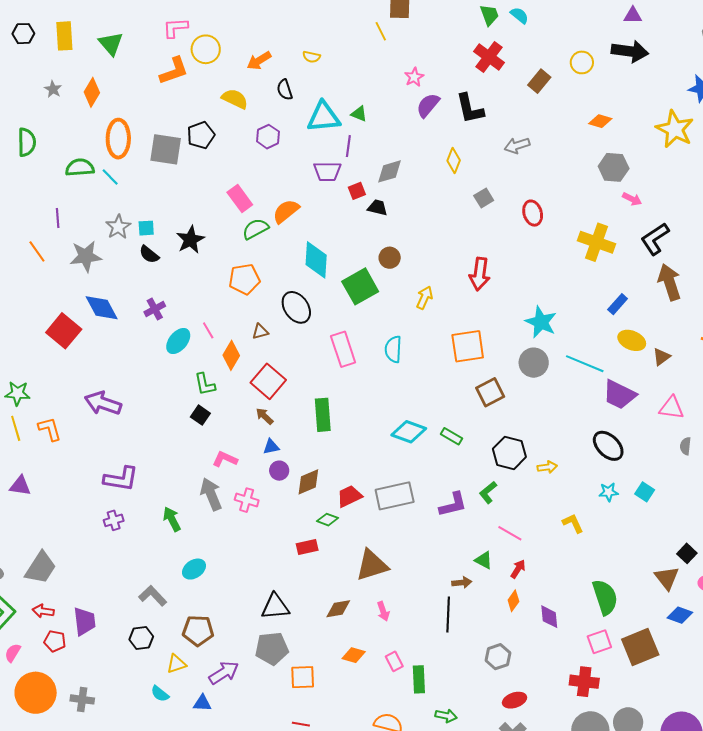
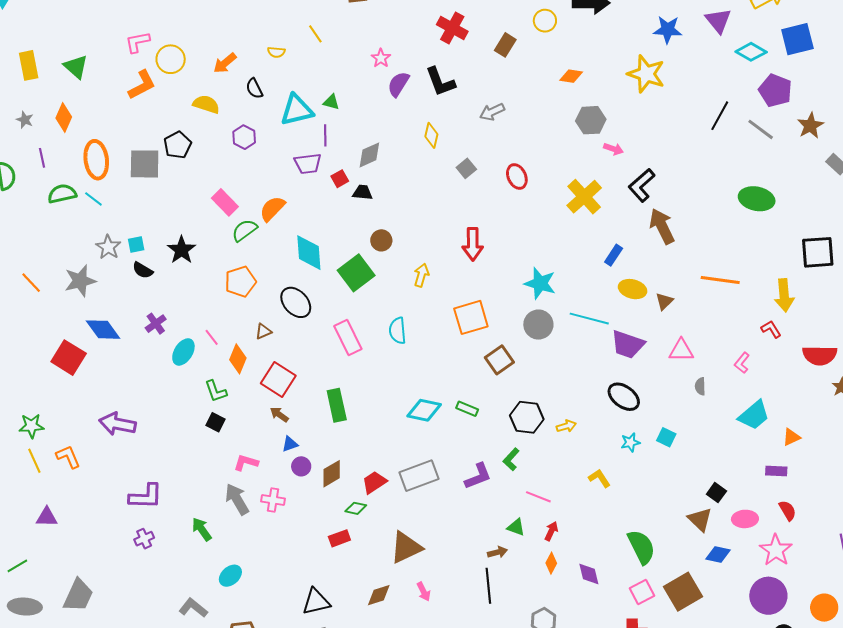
yellow line: (381, 31) -> (315, 34), moved
purple line: (58, 218) -> (42, 158), moved
yellow cross: (596, 242) -> (584, 197), turned 36

